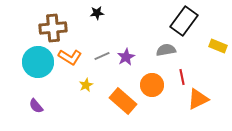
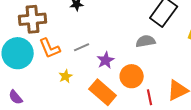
orange L-shape: (70, 57) -> (50, 48), turned 35
purple star: (126, 57) -> (106, 60), moved
red line: (182, 77) -> (150, 97), moved

